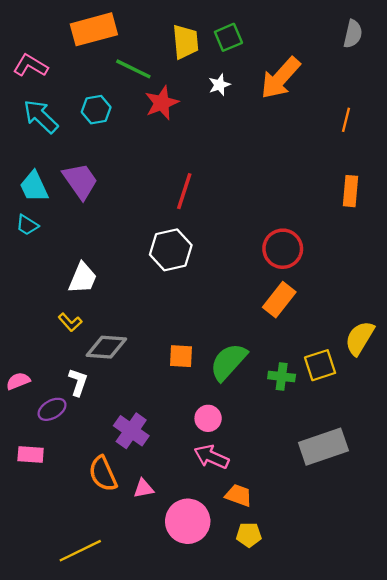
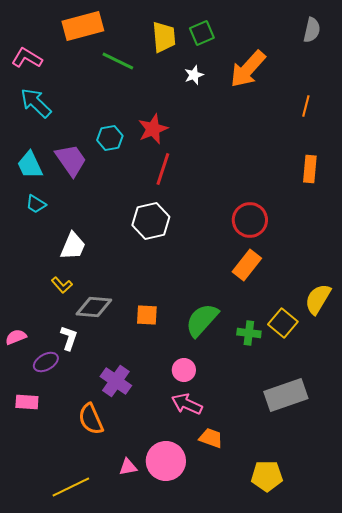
red star: (162, 103) -> (153, 129), moved
cyan hexagon: (96, 110) -> (110, 138), moved
cyan trapezoid: (27, 225) -> (36, 204), moved
orange square: (181, 356) -> (147, 315), moved
yellow square: (320, 365) -> (283, 323), turned -32
pink triangle: (144, 488) -> (128, 467), moved
yellow pentagon: (249, 535) -> (267, 476), moved, size x1.4

